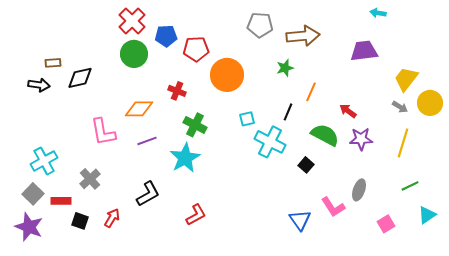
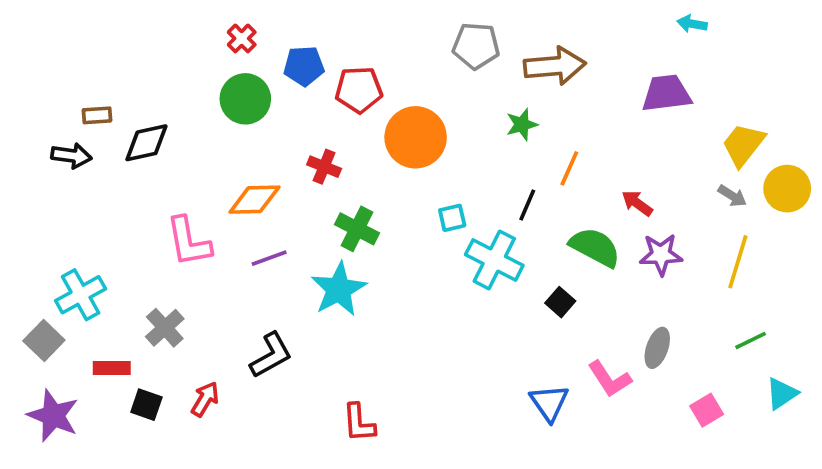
red cross: (132, 21) -> (242, 38), size x0.6
gray square: (33, 194) -> (44, 341), moved
red L-shape: (196, 215) -> (359, 423), moved, turned 115

